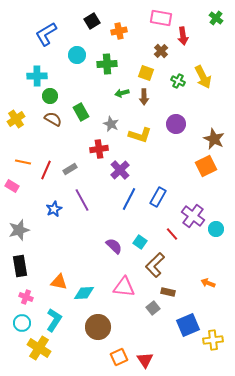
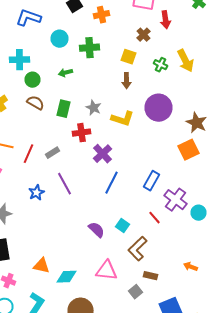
blue L-shape: (46, 34) -> (28, 18), turned 50
green arrow: (122, 93) -> (66, 73), moved
green rectangle: (81, 112) -> (64, 109), moved, turned 42
purple circle: (176, 124) -> (158, 108), size x1.4
blue rectangle: (158, 197) -> (152, 181), moved

